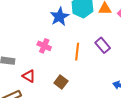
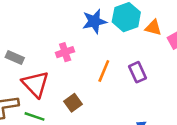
pink cross: (44, 46) -> (65, 52), turned 32
red triangle: (29, 76) -> (35, 84), size x1.6

